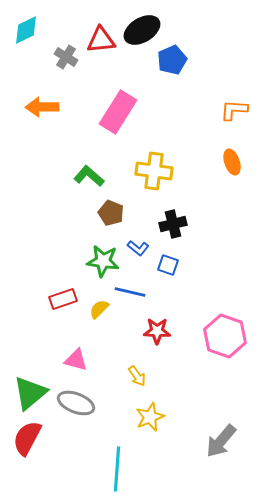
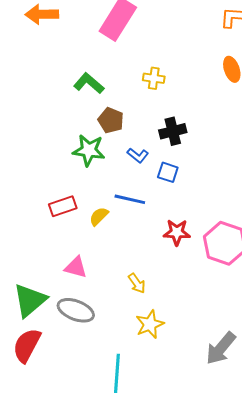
yellow cross: (154, 171) -> (154, 78), size x0.6
green star: (103, 261) -> (89, 150), moved
red star: (157, 331) -> (177, 232), moved

